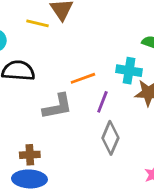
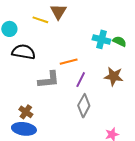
cyan cross: (129, 71) -> (101, 39), moved
brown cross: (30, 155) -> (26, 112), turned 32

